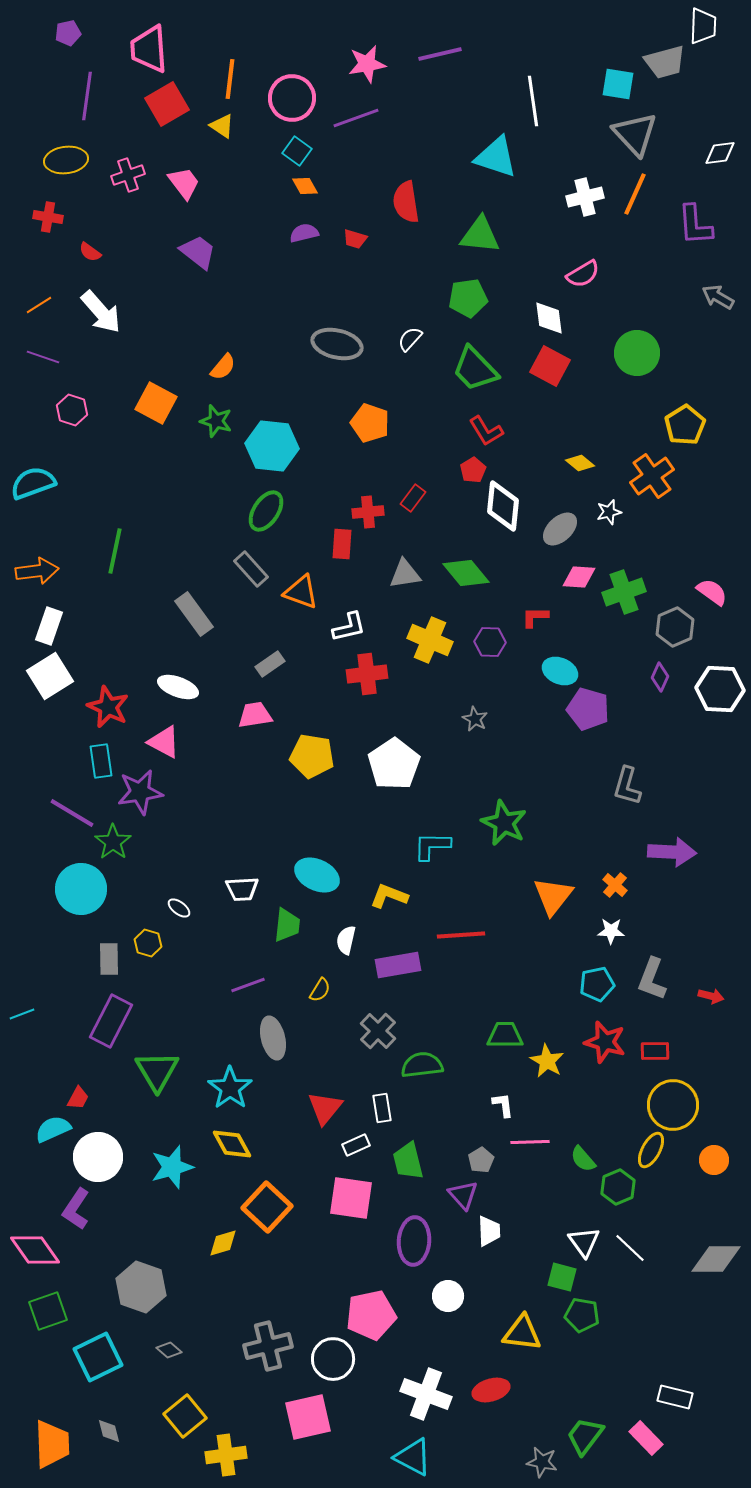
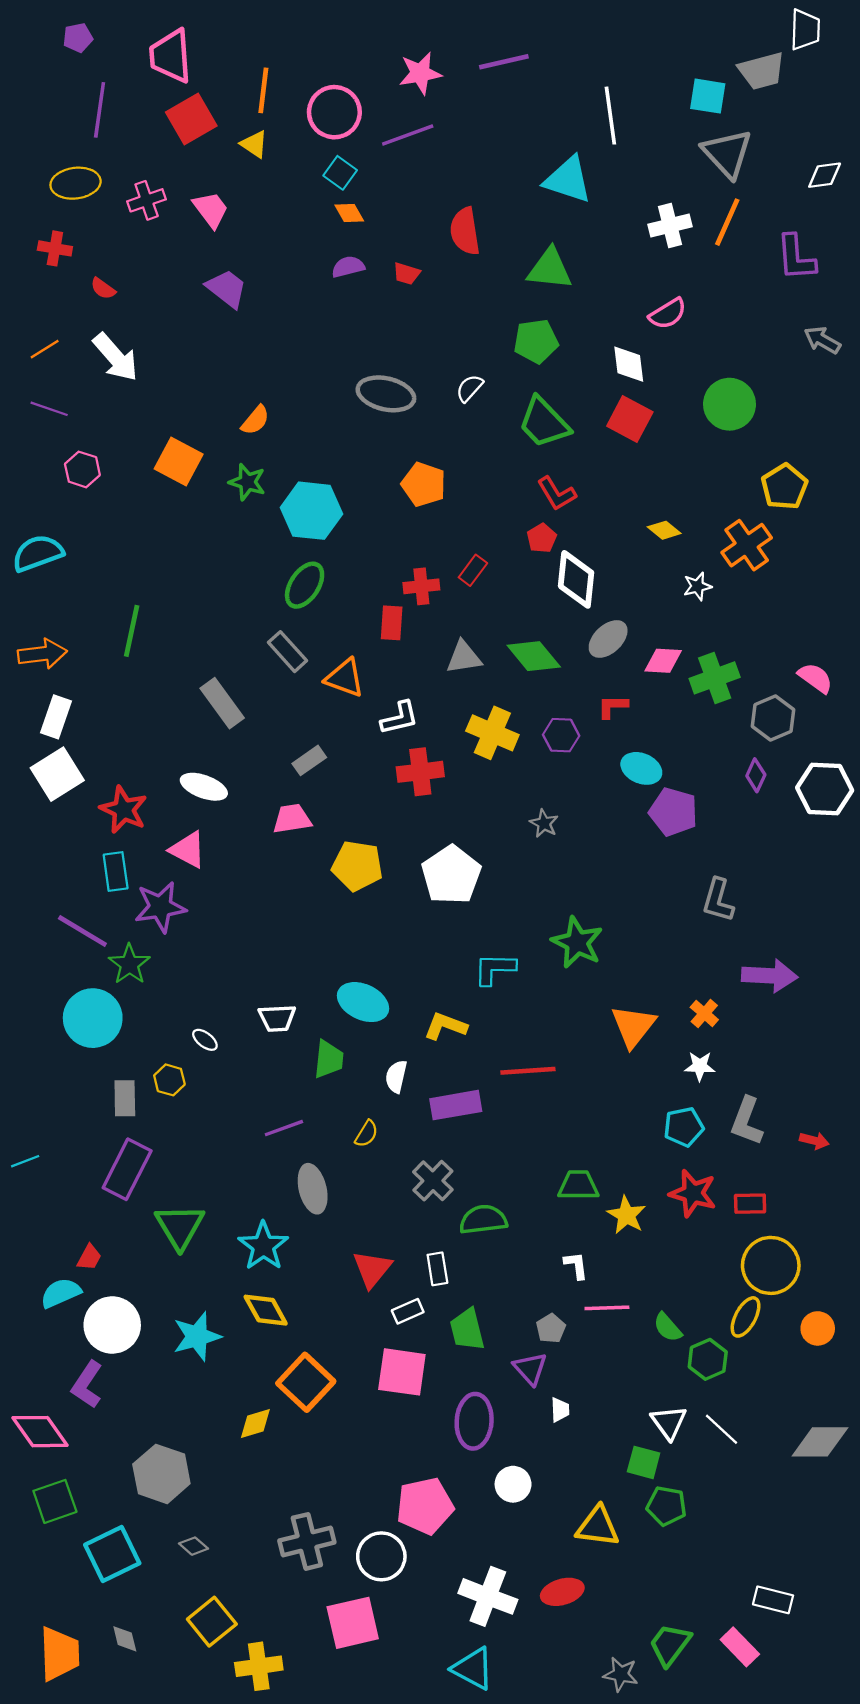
gray ellipse: (560, 529) -> (608, 639), moved
white trapezoid: (489, 1231) -> (560, 1410), size x0.7

